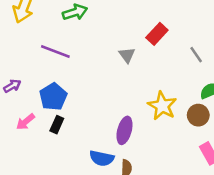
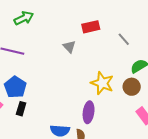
red rectangle: (157, 34) -> (91, 27), turned 42
purple ellipse: (124, 130) -> (89, 112), moved

